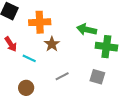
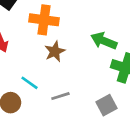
cyan line: (29, 58) -> (29, 83), moved
gray square: (97, 77) -> (107, 105), turned 35

